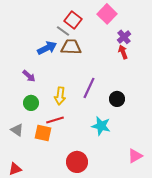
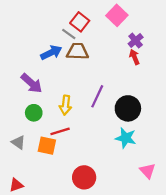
purple arrow: (29, 76) -> (32, 83), size x1.5
black circle: (117, 99) -> (128, 108), size x1.5
cyan star: (101, 126) -> (126, 138), moved
pink triangle: (135, 156) -> (148, 171), turned -42

